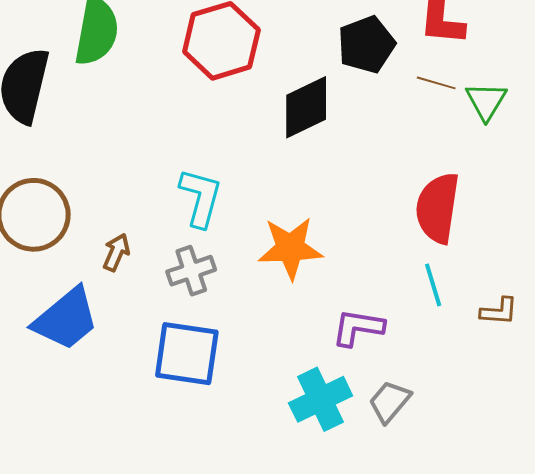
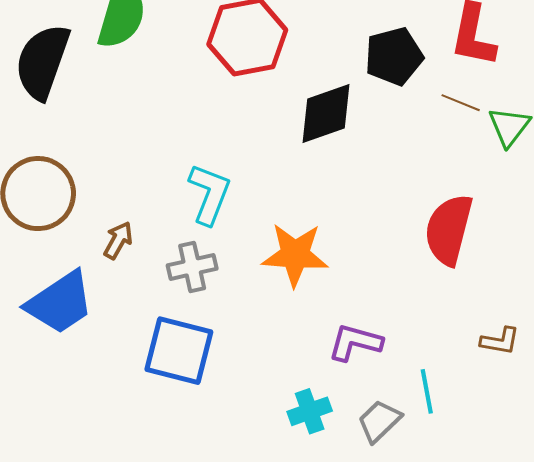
cyan line: (433, 285) -> (427, 391), moved
cyan cross: (321, 399) -> (310, 411), size x0.7

